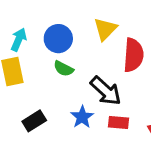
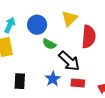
green semicircle: (63, 69) -> (49, 44), moved
black rectangle: (34, 121) -> (20, 81), turned -56

